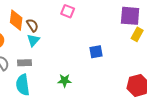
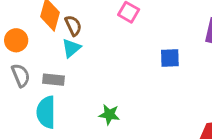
blue square: (96, 52) -> (170, 58), moved

